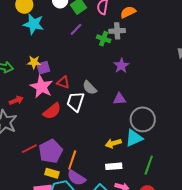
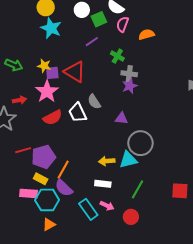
gray cross: (117, 31) -> (129, 74), moved
red triangle: (63, 82) -> (75, 72), moved, size x1.6
white trapezoid: (75, 102) -> (78, 113), turned -55

